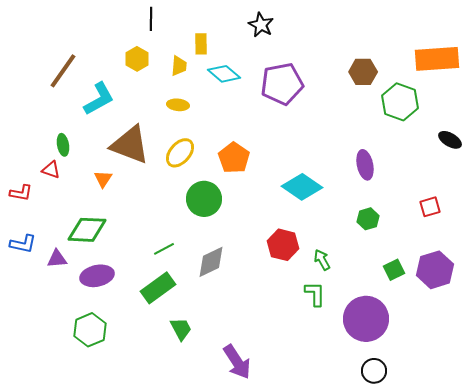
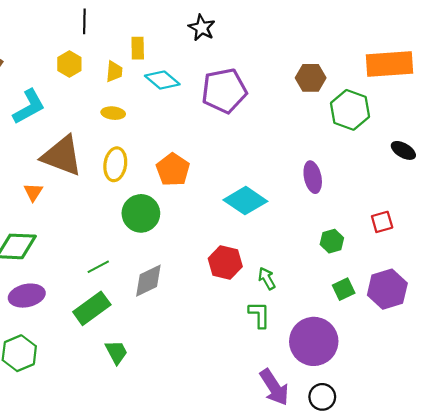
yellow ellipse: (180, 153) -> (115, 164), turned -32
green hexagon: (368, 219) -> (332, 241), moved
purple arrow: (237, 362) -> (274, 387), moved

